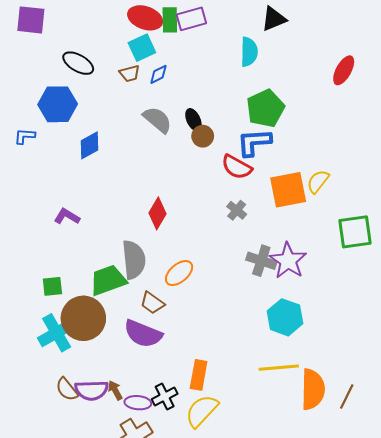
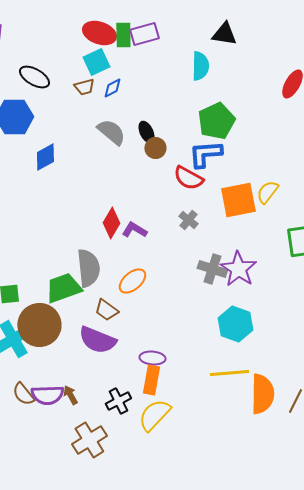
black triangle: (274, 19) -> (224, 34), turned 32
purple L-shape: (67, 216) -> (134, 230), moved
purple ellipse: (138, 403) -> (152, 358), moved

